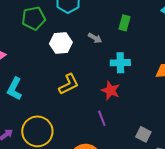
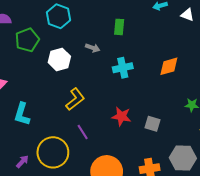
red star: (111, 90) -> (121, 116), moved
purple line: (102, 118) -> (83, 132), moved
gray square: (143, 134) -> (153, 124), moved

